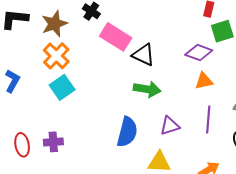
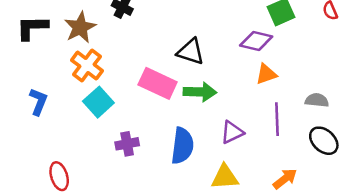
pink rectangle: (116, 37) -> (158, 83), moved
purple cross: (53, 142) -> (127, 144), moved

